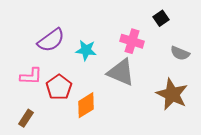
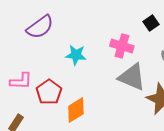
purple semicircle: (51, 40) -> (40, 27), moved
gray triangle: (121, 72) -> (132, 77), moved

